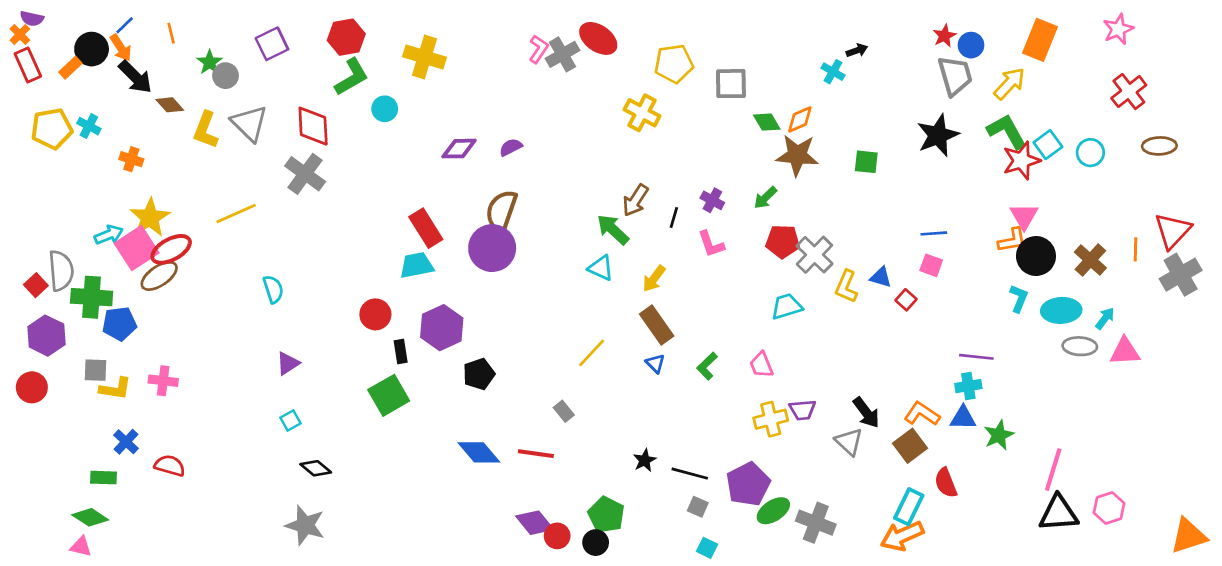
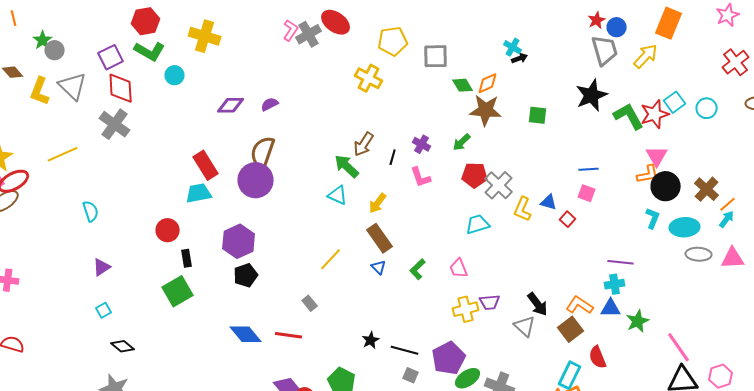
purple square: (272, 44) -> (111, 57), moved
black arrow: (857, 50) -> (520, 58), moved
green L-shape: (352, 77) -> (150, 51), turned 60
green L-shape: (1007, 131) -> (629, 116), moved
orange line: (1135, 249) -> (728, 204), moved, turned 48
cyan arrow: (1105, 318) -> (727, 219), moved
purple hexagon: (442, 328) -> (239, 241), moved
pink line: (1053, 470) -> (679, 347), turned -52

